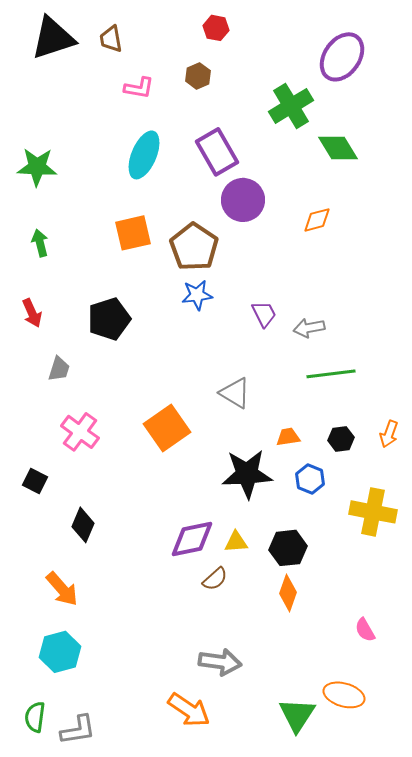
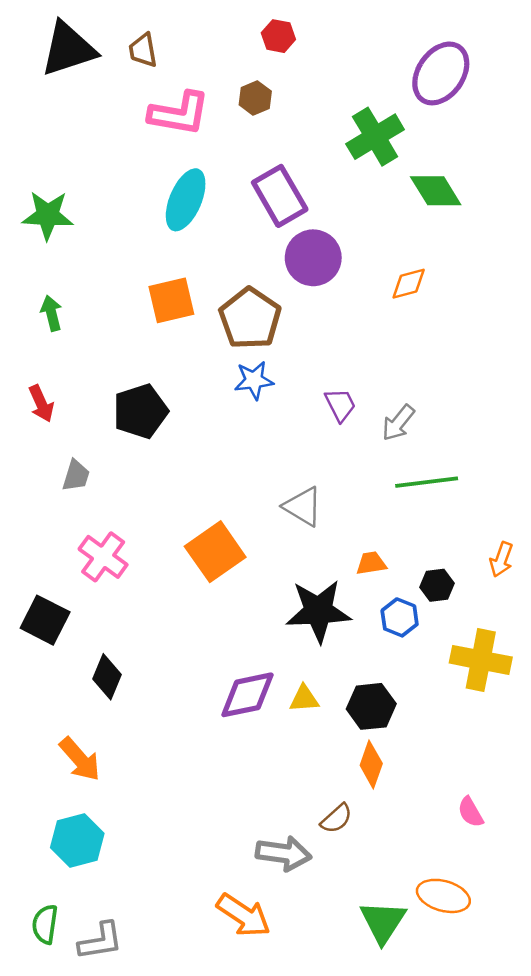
pink L-shape: (139, 88) -> (179, 113), size x1.6
gray arrow: (309, 328) -> (398, 423), turned -40
black hexagon: (341, 439) -> (437, 585), moved
black square: (35, 481) -> (45, 620), size x1.5
brown semicircle: (215, 579) -> (336, 819), moved

